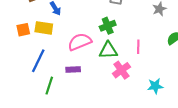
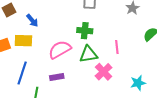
green cross: (108, 26) -> (85, 31), turned 35

